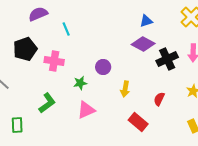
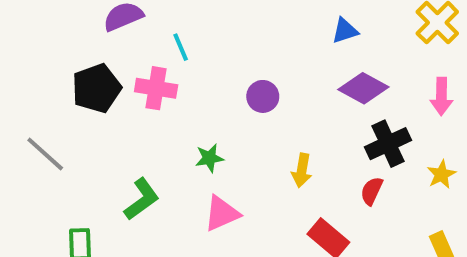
purple diamond: (143, 44) -> (363, 88), moved
black cross: (167, 59) -> (388, 144), moved
pink cross: (54, 61) -> (156, 88), moved
purple circle: (103, 67) -> (263, 96), moved

